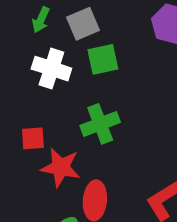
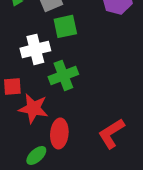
white cross: (51, 69) -> (35, 49), moved, turned -32

